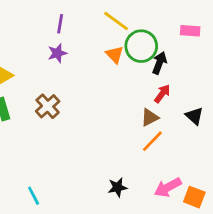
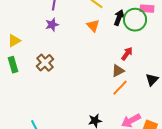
green circle: (141, 46) -> (135, 20), moved
black arrow: (159, 63) -> (119, 18), moved
black triangle: (194, 116) -> (152, 80), moved, turned 32

